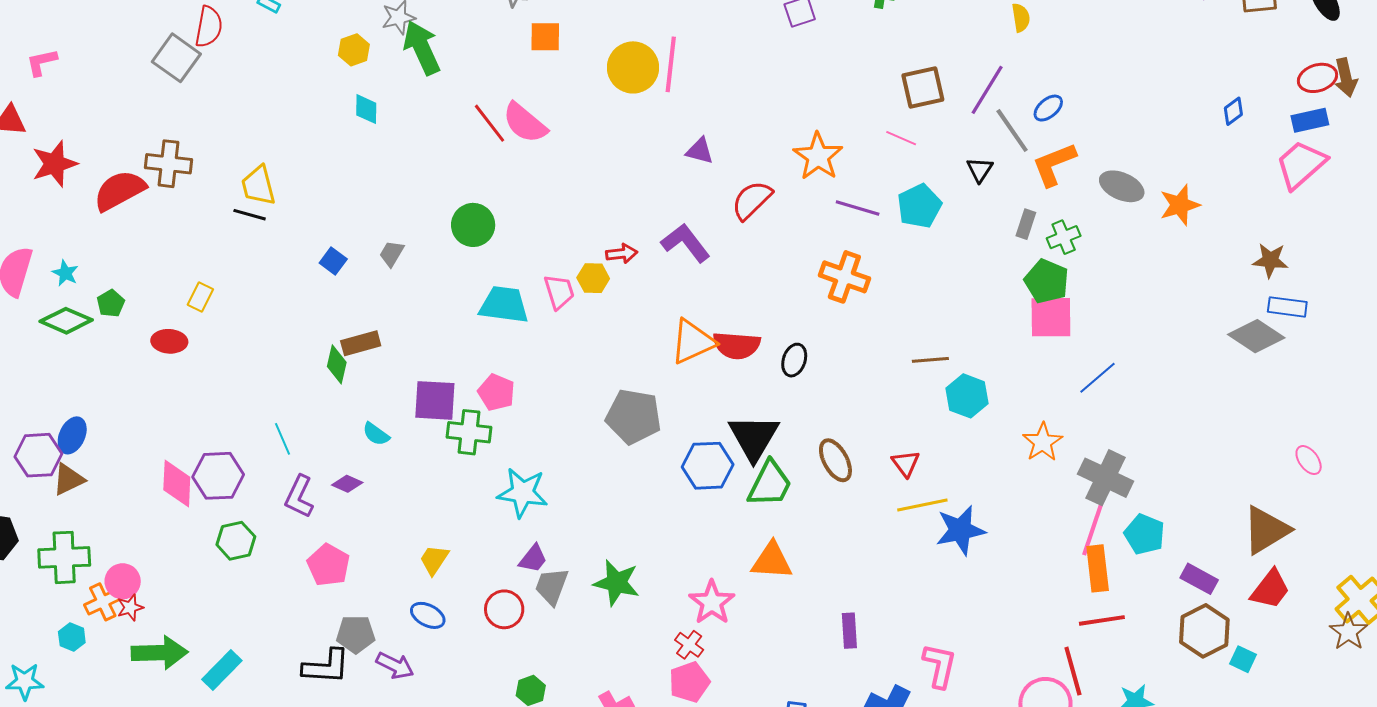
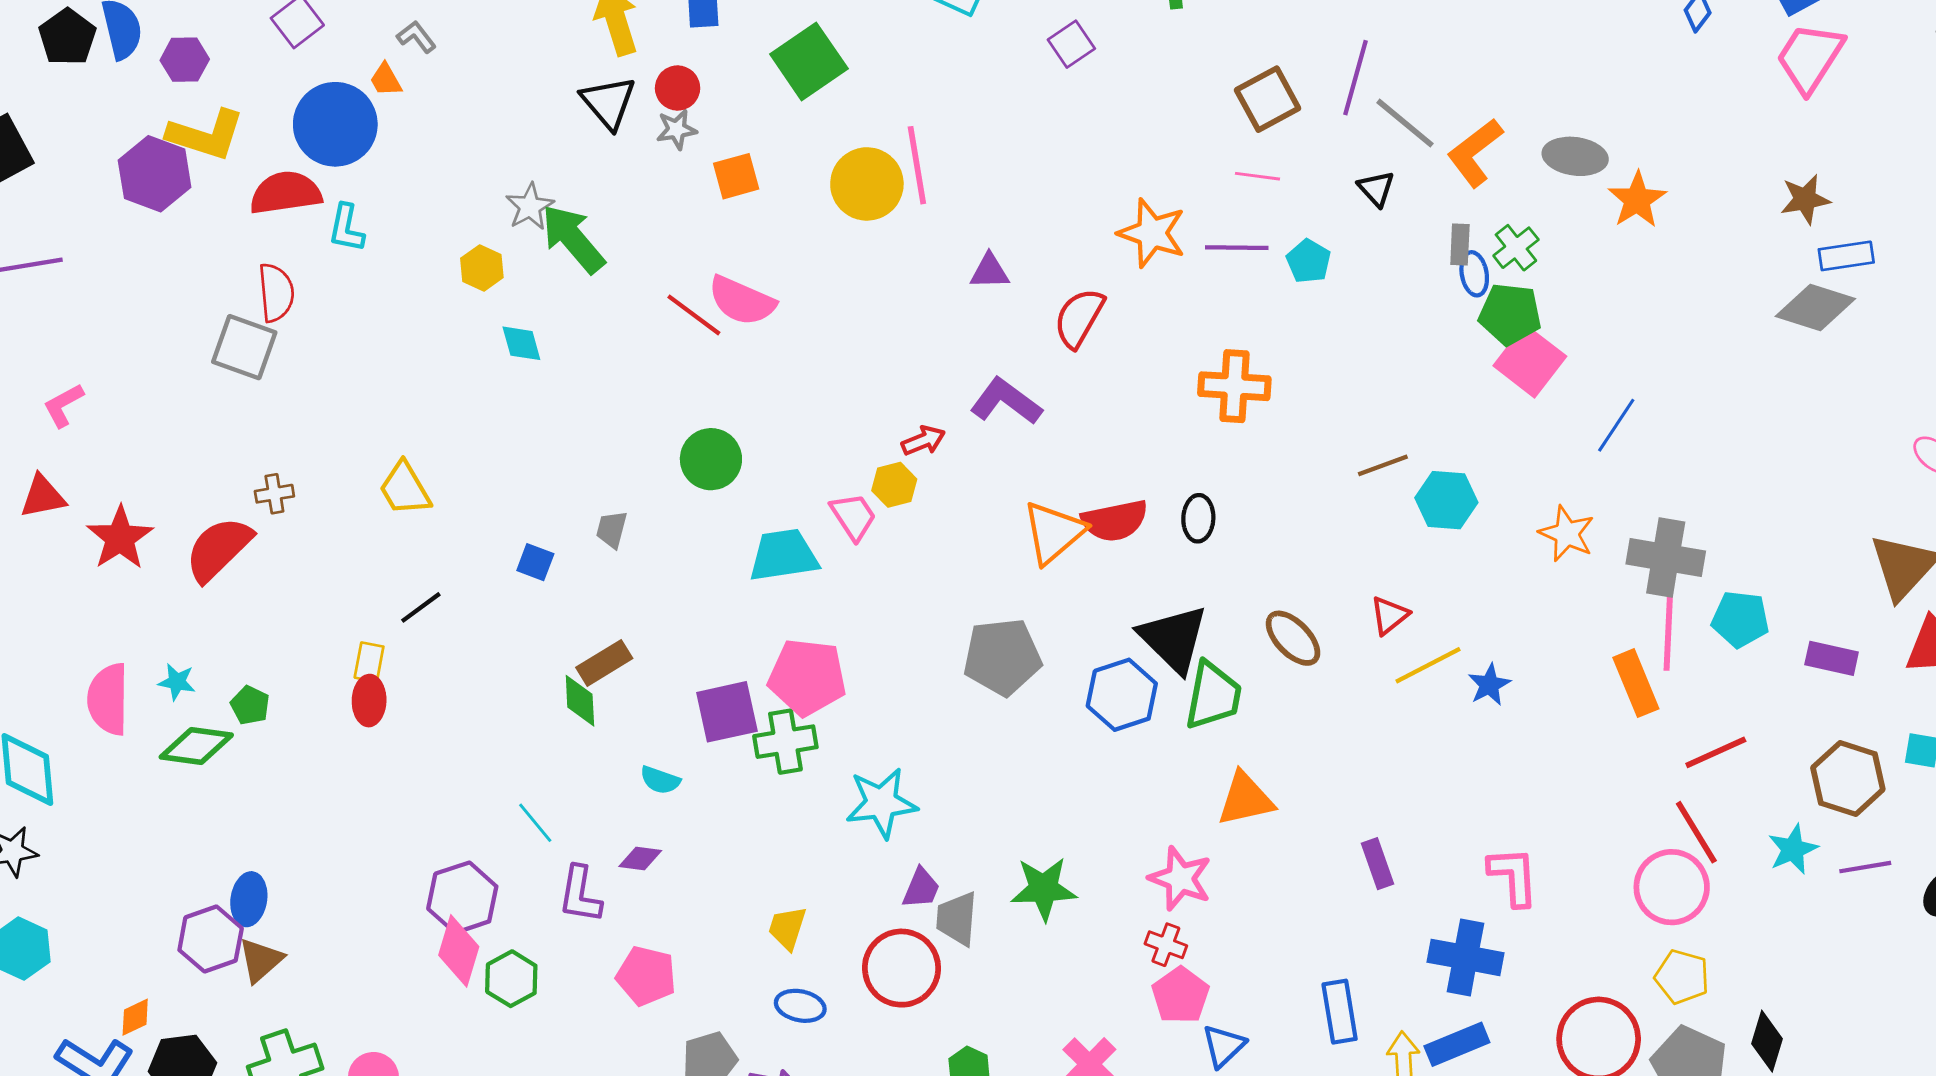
blue ellipse: (1048, 108) -> (1474, 274), moved, turned -44
brown cross: (168, 164) -> (274, 494), size x0.6
orange star: (1180, 205) -> (1637, 200), moved
cyan pentagon: (919, 206) -> (1309, 261), size x0.7
purple line: (858, 208) -> (1237, 248), moved
black line: (250, 215) -> (421, 607), moved, turned -36
pink square: (1051, 317) -> (1530, 361), turned -36
red ellipse: (169, 341) -> (369, 701), moved, turned -76
pink pentagon: (496, 392) -> (807, 677), size x1.5
red triangle: (906, 463) -> (1389, 615), turned 44
pink diamond: (177, 484) -> (459, 951), moved, turned 30
blue star: (960, 530) -> (1489, 685), size x0.6
orange rectangle: (1098, 568) -> (1636, 683), moved
red circle: (504, 609) -> (902, 968), size x1.4
brown hexagon: (1204, 631) -> (1848, 778), moved

